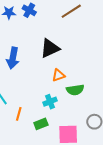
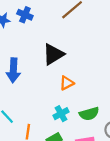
green semicircle: (75, 90) -> (89, 114), moved

